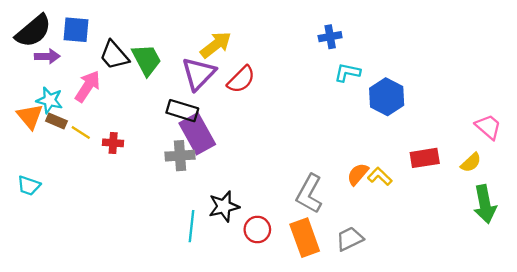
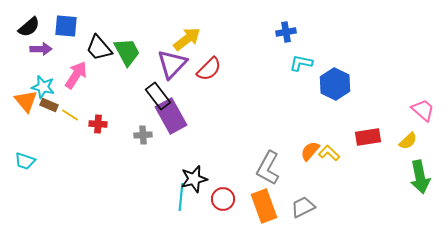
black semicircle: (33, 31) -> (29, 27), size x0.7
black rectangle: (182, 111) -> (158, 96), turned 36
gray cross: (180, 156) -> (143, 135), moved, size x0.7
cyan line: (192, 226) -> (181, 197), moved

